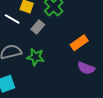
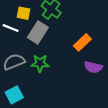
gray rectangle: (38, 27) -> (38, 32), size x1.5

